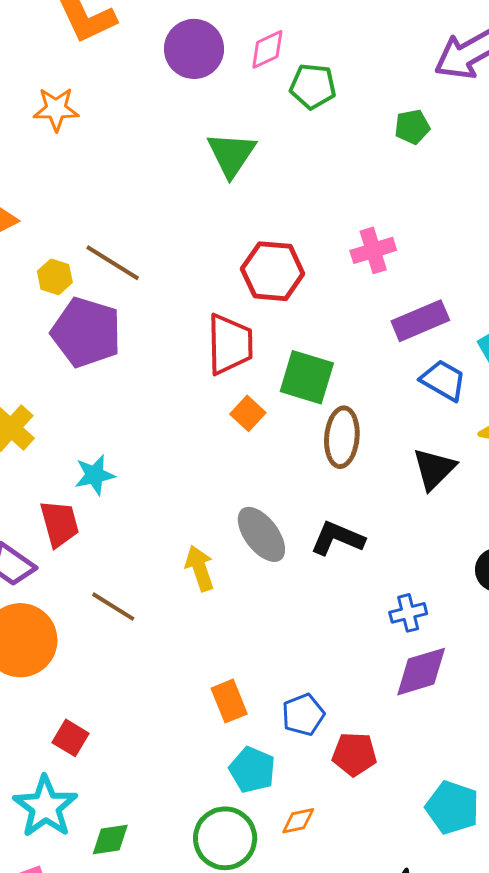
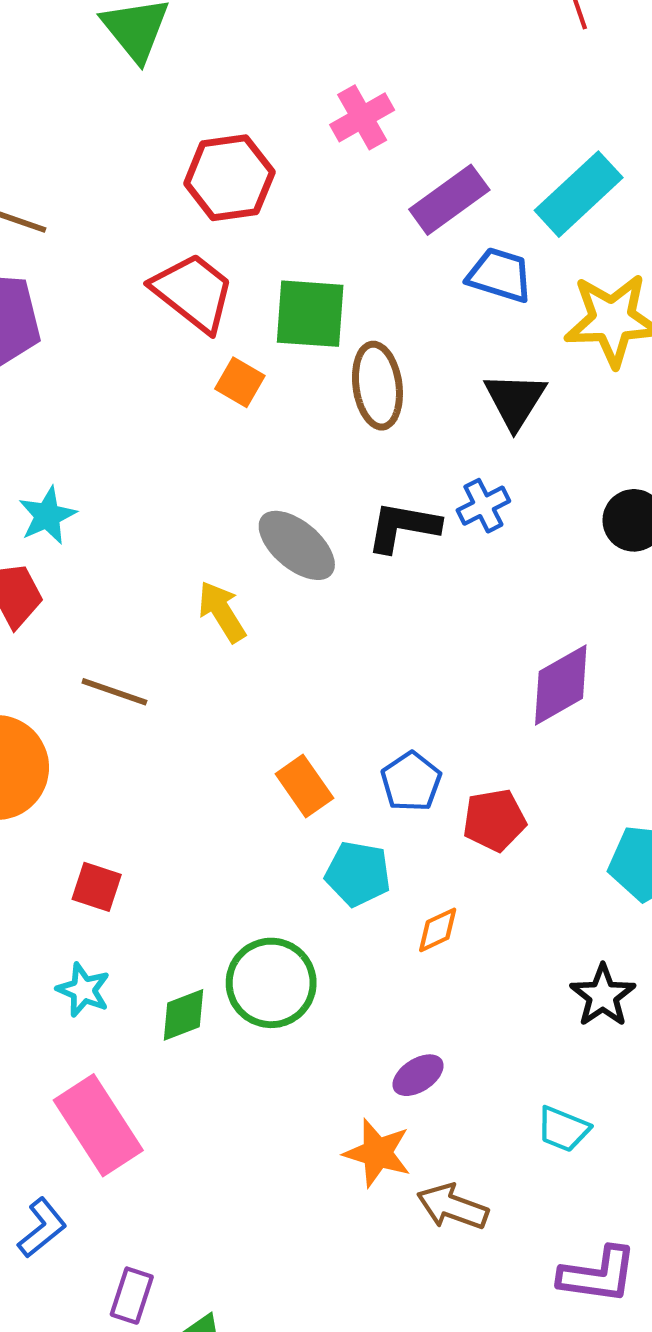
red trapezoid: (230, 344) -> (193, 292), turned -38
blue cross: (408, 613) -> (483, 506), moved
cyan star: (45, 807) -> (83, 990), size x0.6
green circle: (225, 838) -> (271, 983), moved

